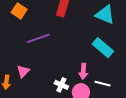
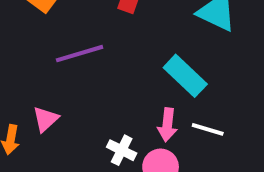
cyan rectangle: (103, 48) -> (185, 76), moved
white line: (103, 84) -> (208, 129), moved

